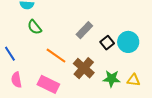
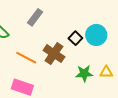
gray rectangle: (84, 30) -> (35, 17), moved
brown cross: (84, 68) -> (54, 54), moved

